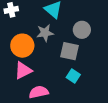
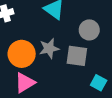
gray star: (45, 33) -> (49, 48), moved
cyan square: (73, 76) -> (99, 83), moved

